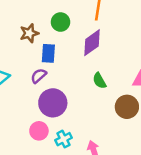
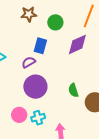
brown star: (29, 33) -> (29, 14), moved
green semicircle: (99, 81) -> (73, 90), moved
pink circle: (39, 131) -> (19, 115), moved

